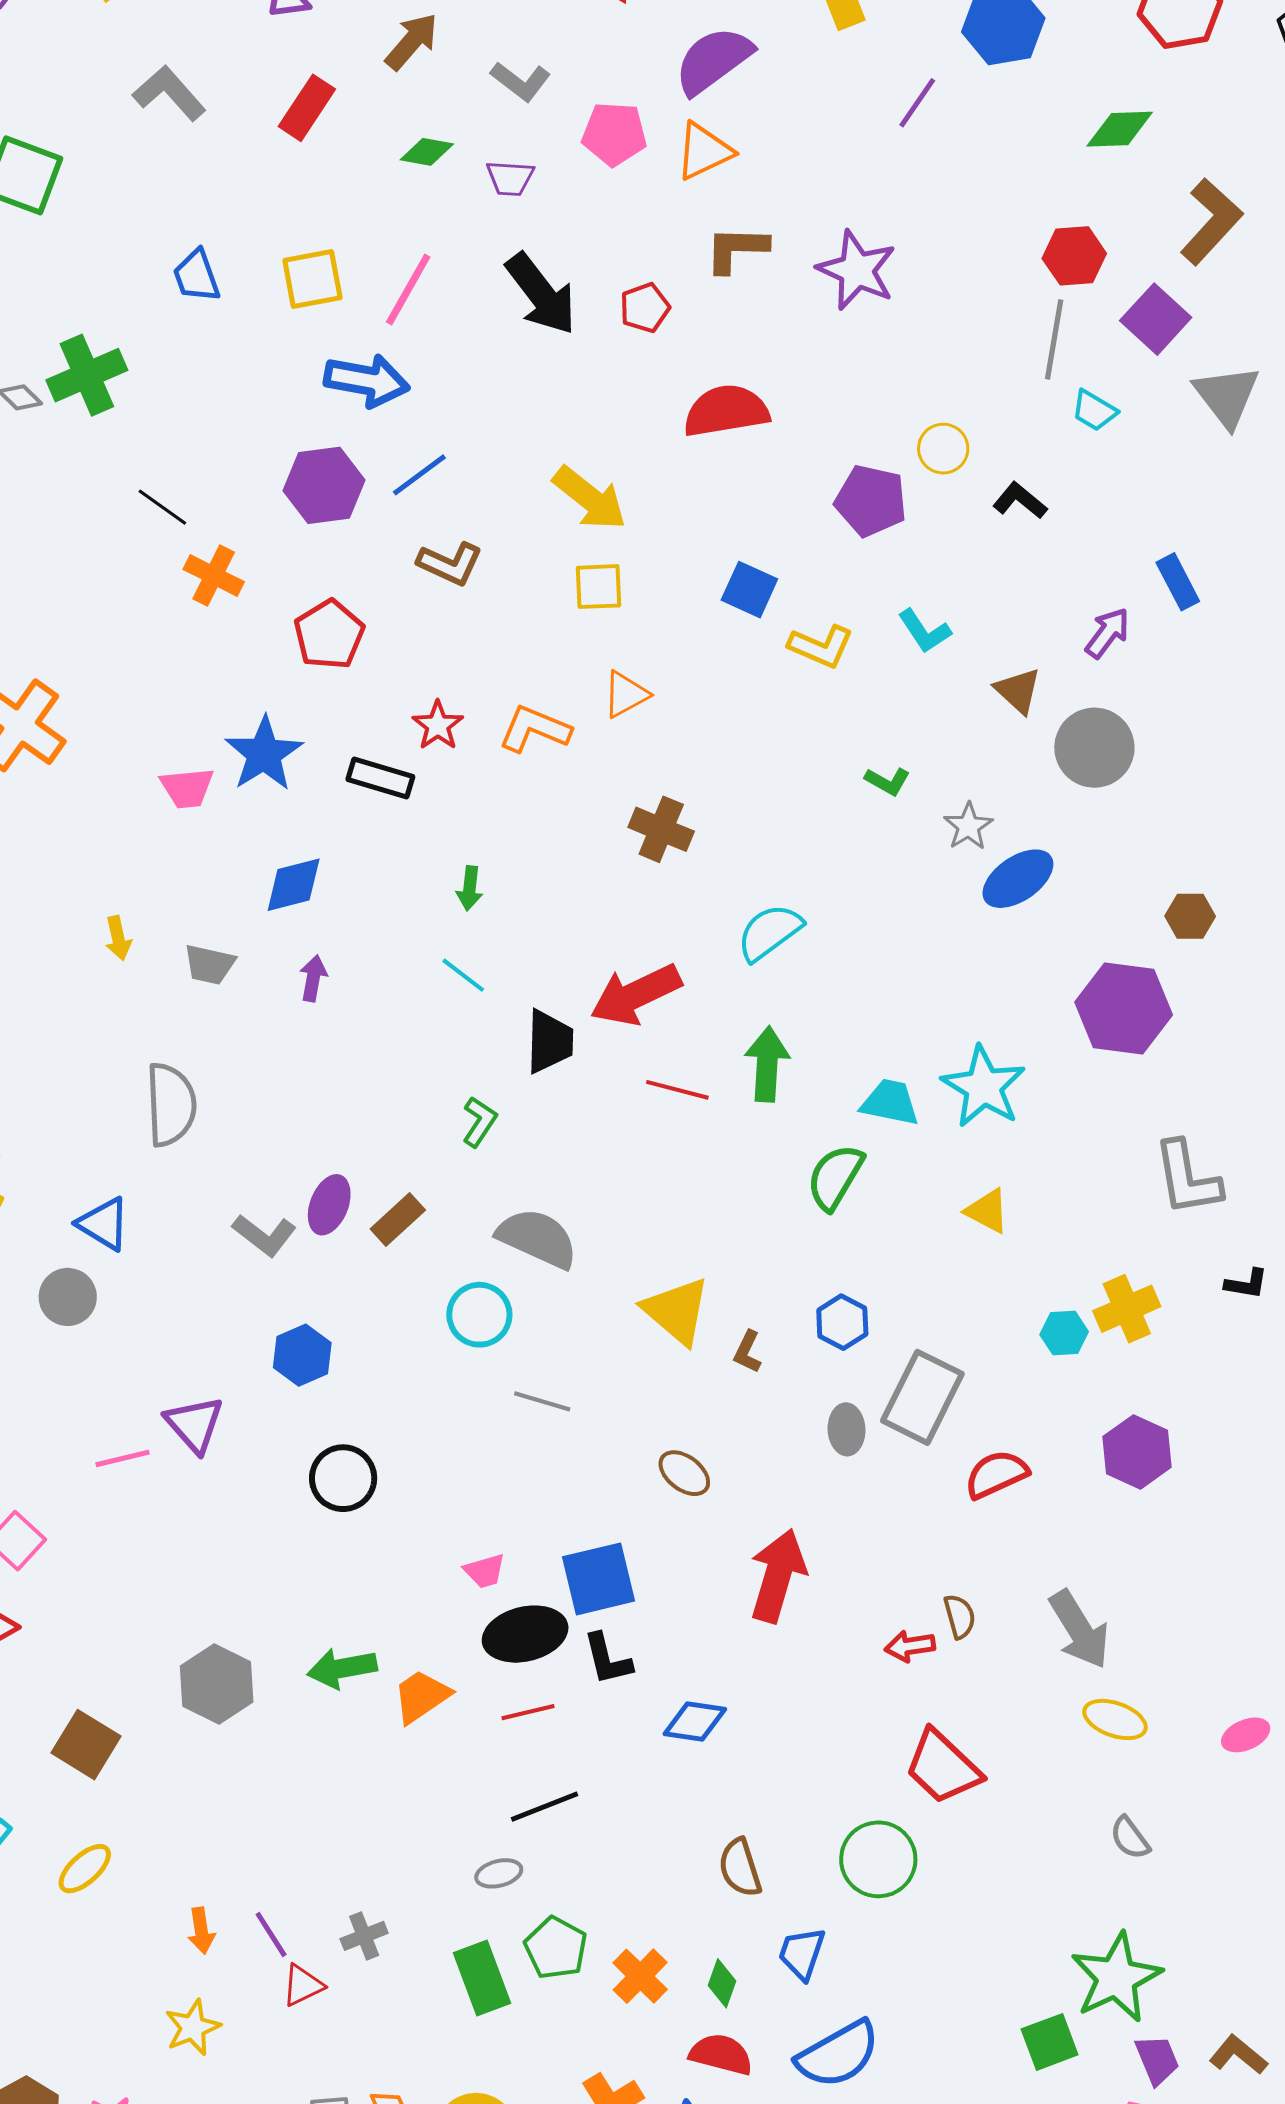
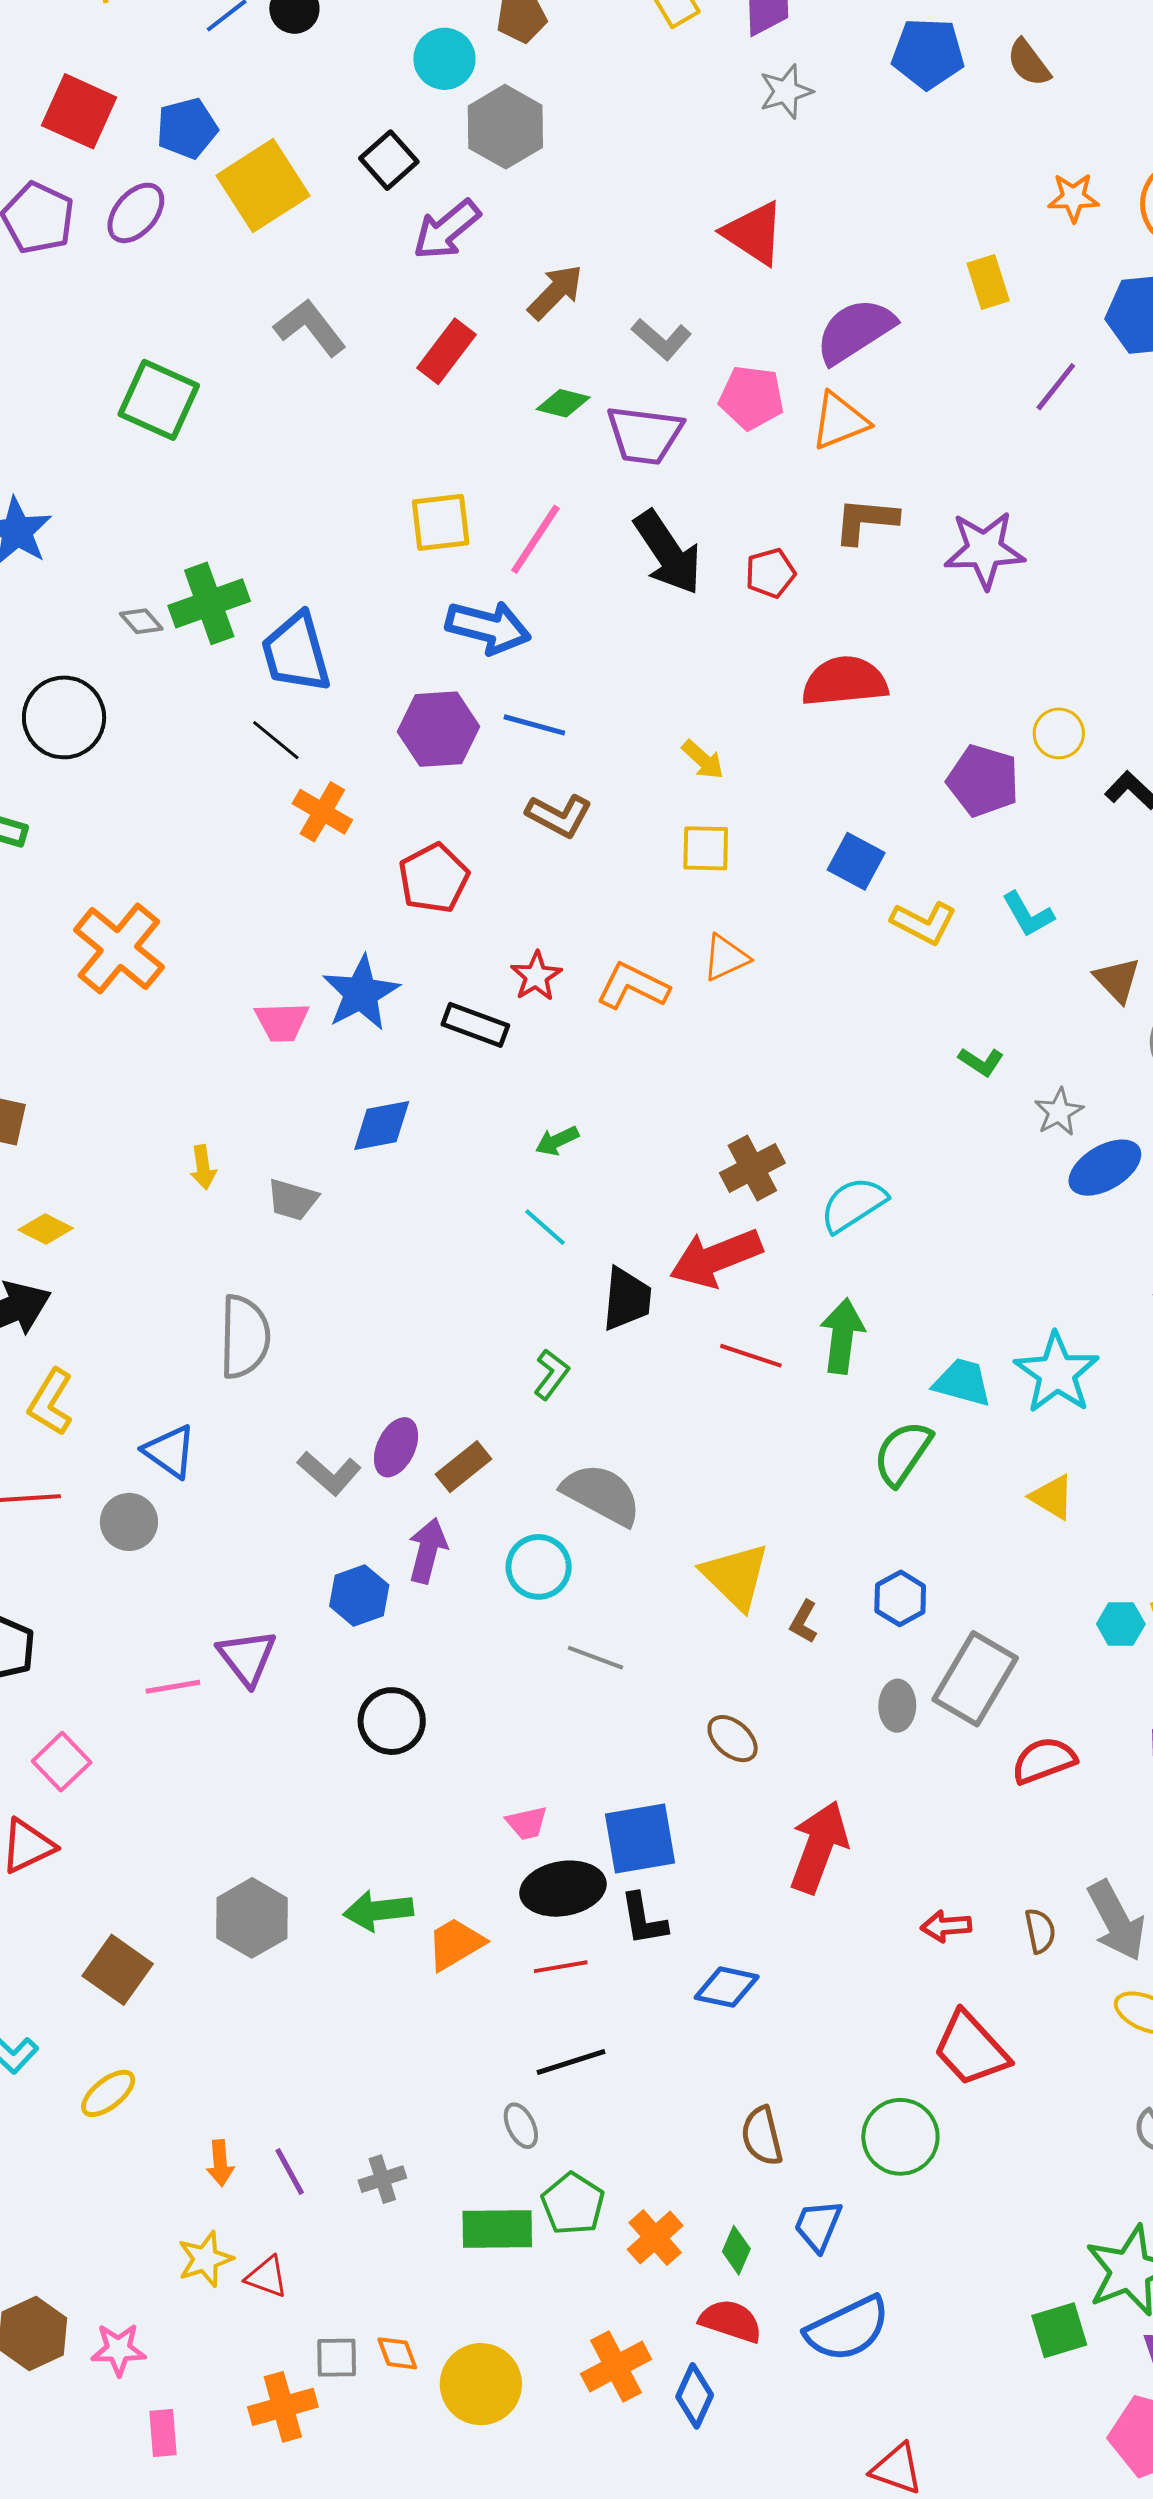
purple trapezoid: (510, 178) -> (645, 435), size x1.6
purple star: (857, 270) -> (984, 550), turned -30
blue trapezoid: (196, 276) -> (296, 653), moved, size x1.5
blue line: (419, 475) -> (534, 725), turned 48
yellow arrow: (590, 498) -> (703, 760), size x0.6
brown cross: (661, 829) -> (752, 1168), moved, turned 36
green arrow: (470, 888) -> (557, 1141), turned 54
purple arrow: (313, 978) -> (428, 1551), moved, size x1.4
brown semicircle: (960, 1616) -> (1040, 1931), moved
gray ellipse: (499, 1873) -> (521, 2126), turned 75
green rectangle: (482, 1978) -> (497, 2229), turned -74
red triangle: (303, 1985) -> (267, 2277), moved, turned 42

